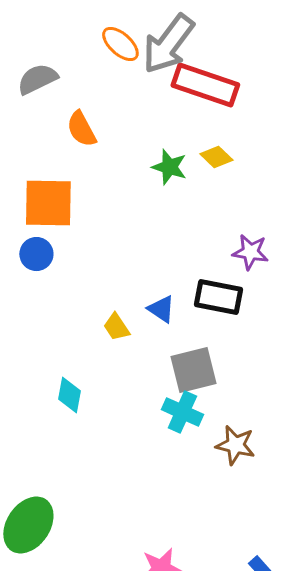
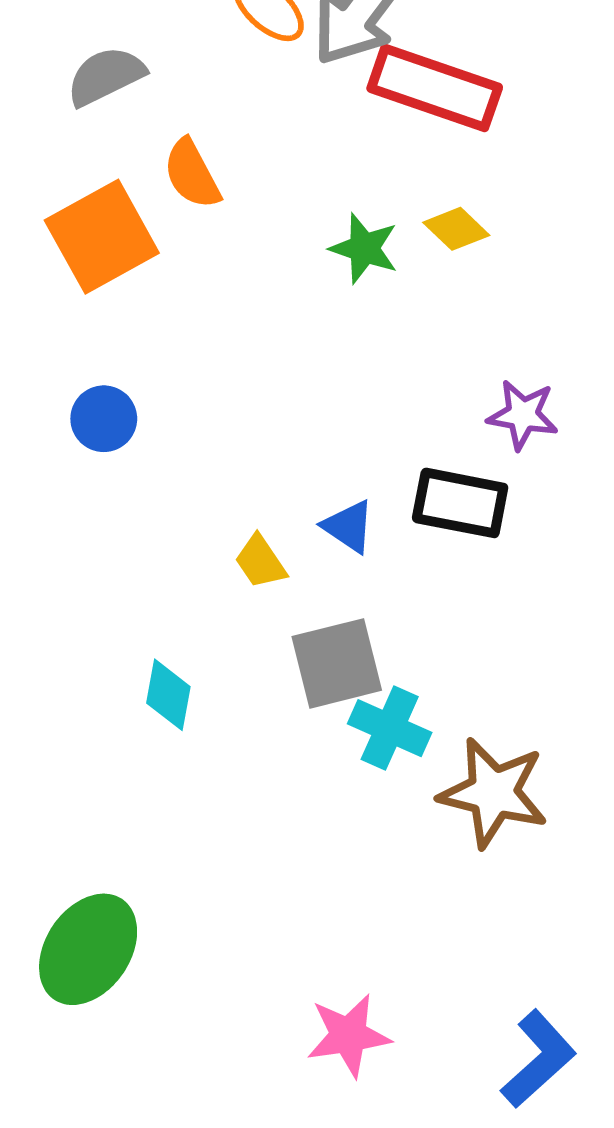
orange square: (48, 203) -> (102, 237), moved, turned -30
gray square: (193, 370) -> (337, 663), moved
brown star: (235, 445) -> (493, 793), size x1.4

